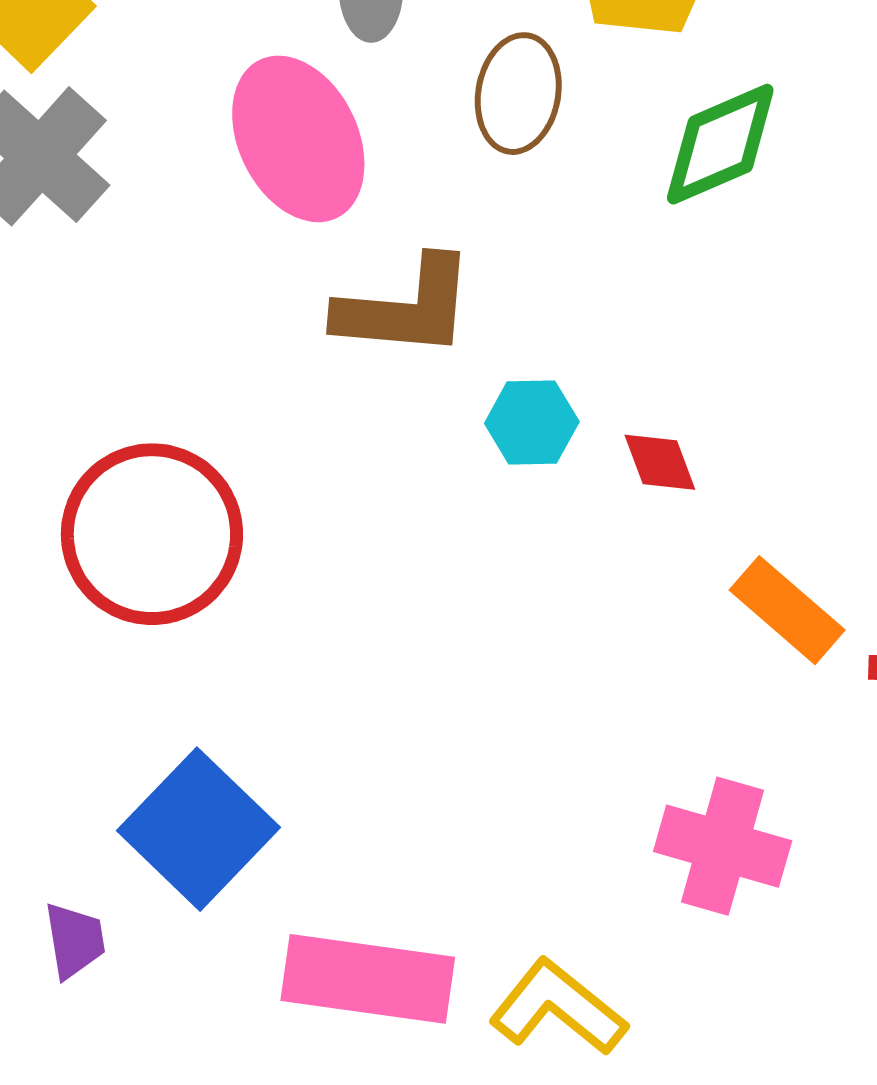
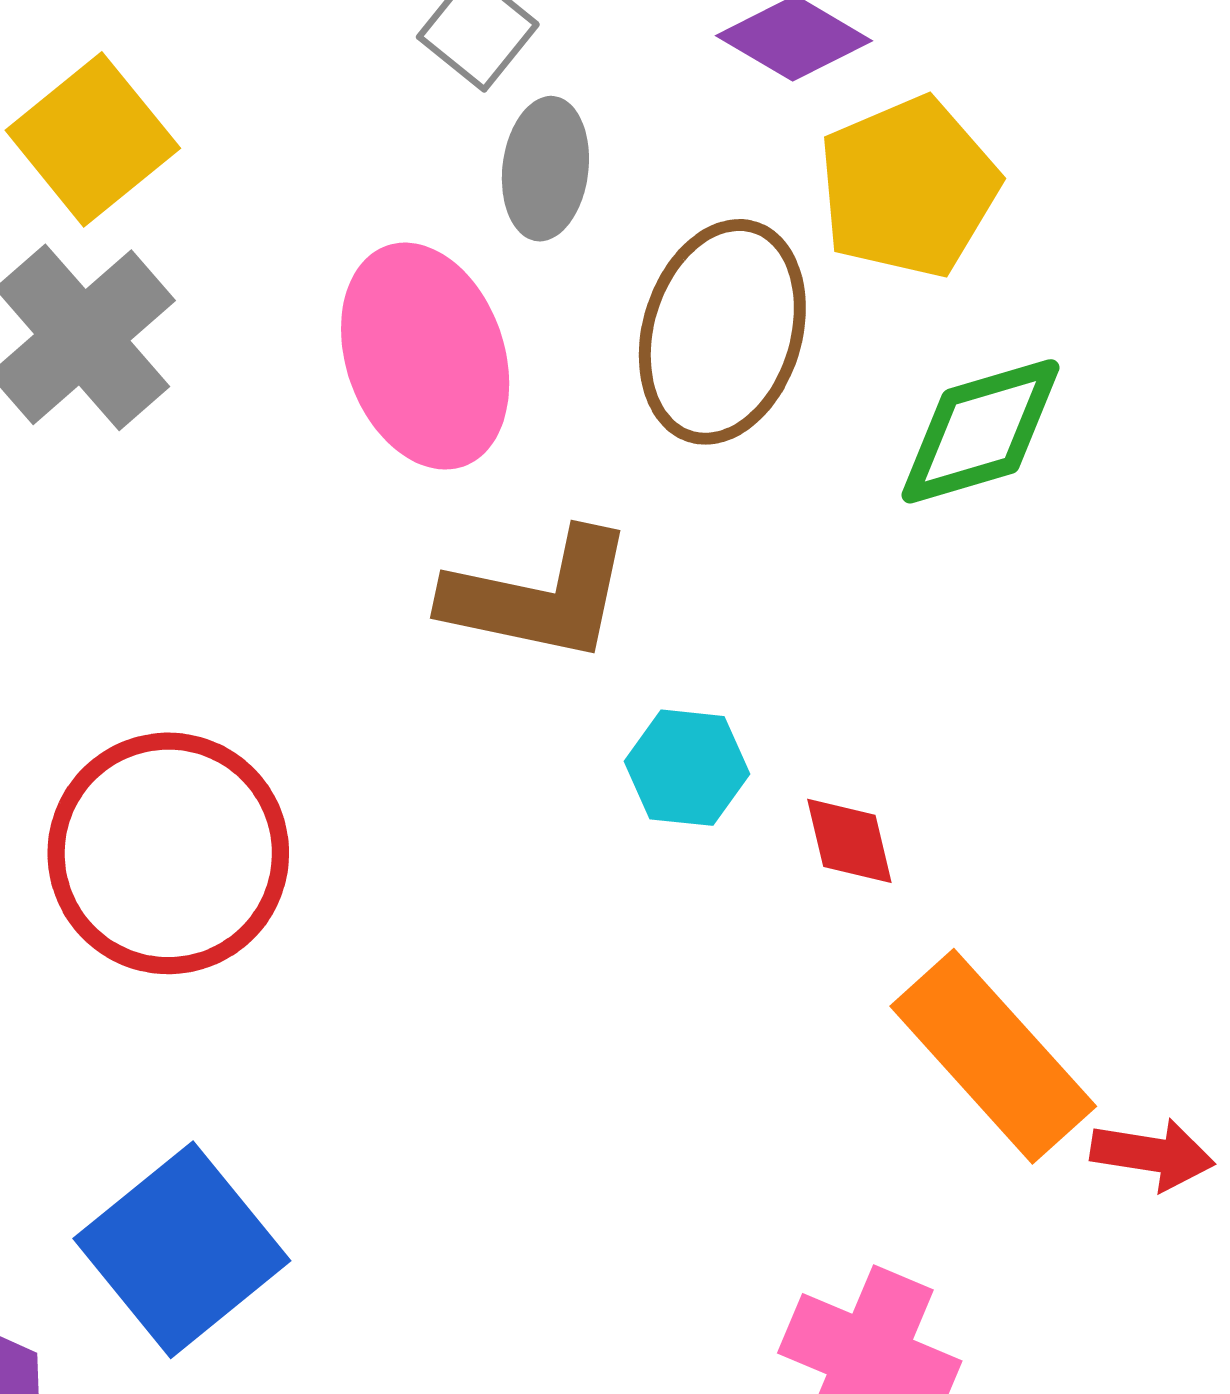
brown ellipse: (518, 94) -> (722, 332), size x1.4
orange rectangle: (787, 610) -> (993, 1056), size x1.4

